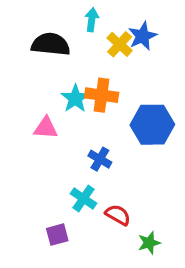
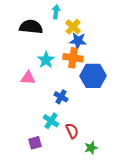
blue star: (143, 36) -> (78, 41), moved, turned 30
orange cross: (102, 95) -> (73, 58), moved
red semicircle: (118, 215) -> (72, 131), turned 35

